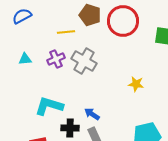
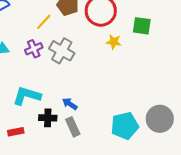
yellow line: (66, 32) -> (44, 22), turned -42
yellow star: (136, 84) -> (114, 42), moved

